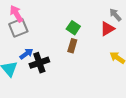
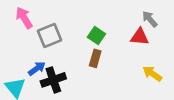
gray square: (18, 28) -> (49, 36), moved
red triangle: (107, 29) -> (140, 37), turned 35

